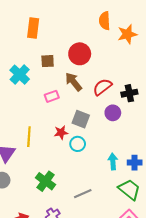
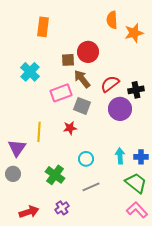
brown square: (48, 61) -> (68, 60), moved
pink rectangle: (52, 96) -> (61, 93), size x1.5
purple circle: (113, 113) -> (120, 109), size x1.5
gray square: (81, 119) -> (82, 106), moved
cyan circle: (78, 144) -> (86, 159), moved

